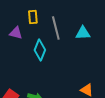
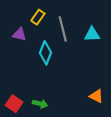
yellow rectangle: (33, 17) -> (38, 17), turned 40

